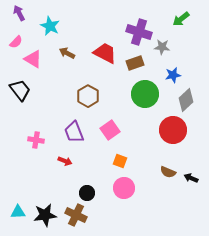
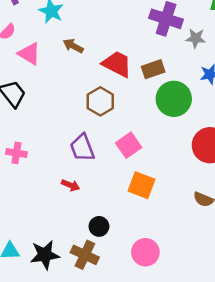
red trapezoid: (105, 53) -> (117, 64), moved
brown rectangle: (135, 63) -> (153, 69), moved
pink cross: (36, 140) -> (16, 153), moved
orange square: (120, 161) -> (142, 185), size x1.5
pink circle: (124, 188) -> (145, 252), moved

